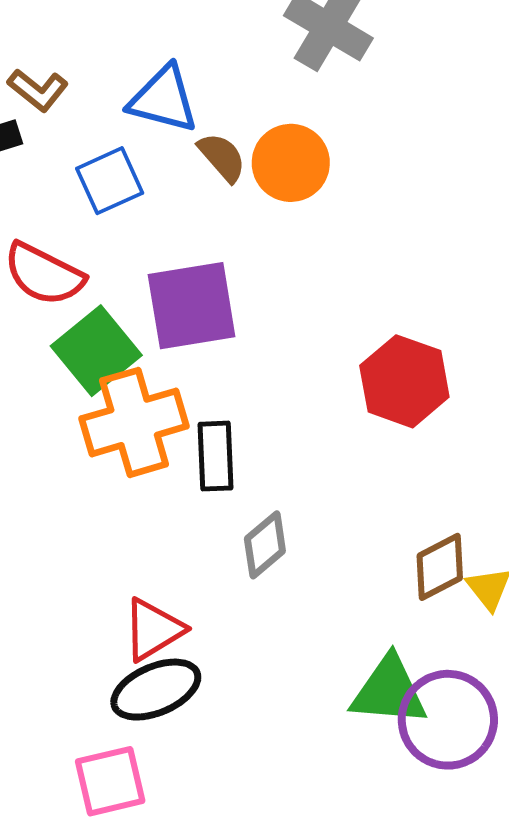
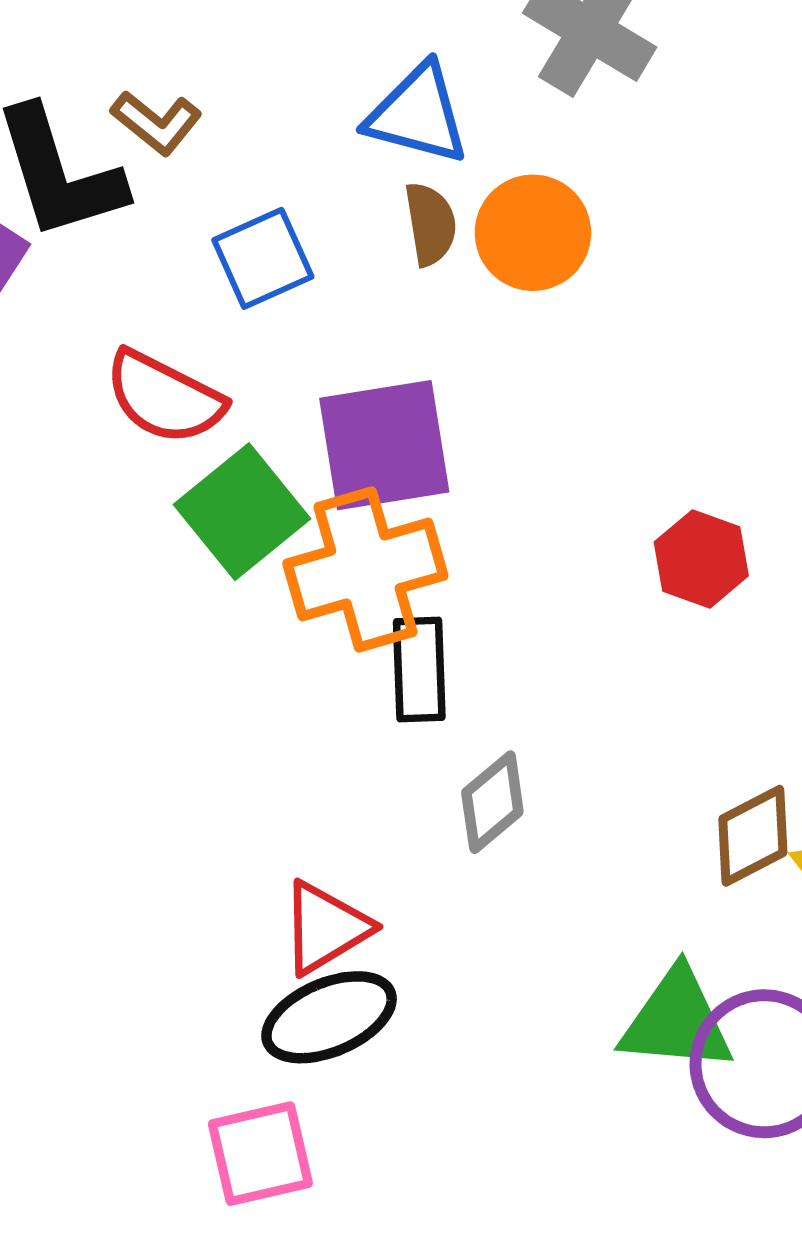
blue triangle: (163, 99) -> (418, 114), moved
brown semicircle: (222, 157) -> (430, 224), turned 32
red hexagon: (404, 381) -> (701, 559), size x0.7
orange cross: (134, 422) -> (365, 570), moved

